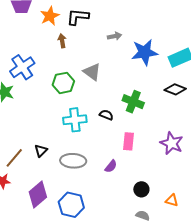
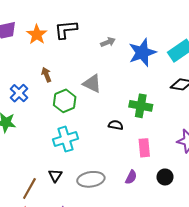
brown arrow: (62, 41) -> (46, 75), moved
blue cross: (22, 67) -> (19, 93), size x0.7
cyan cross: (75, 120) -> (65, 139), moved
black circle: (141, 189) -> (165, 177), moved

